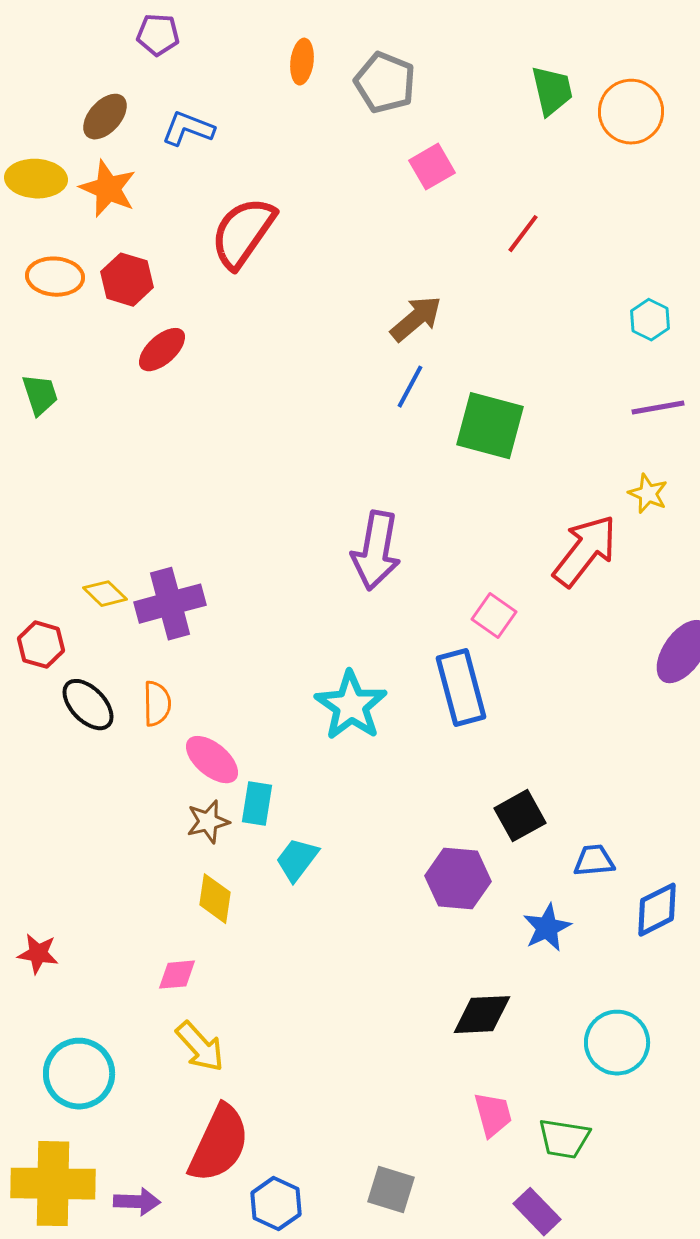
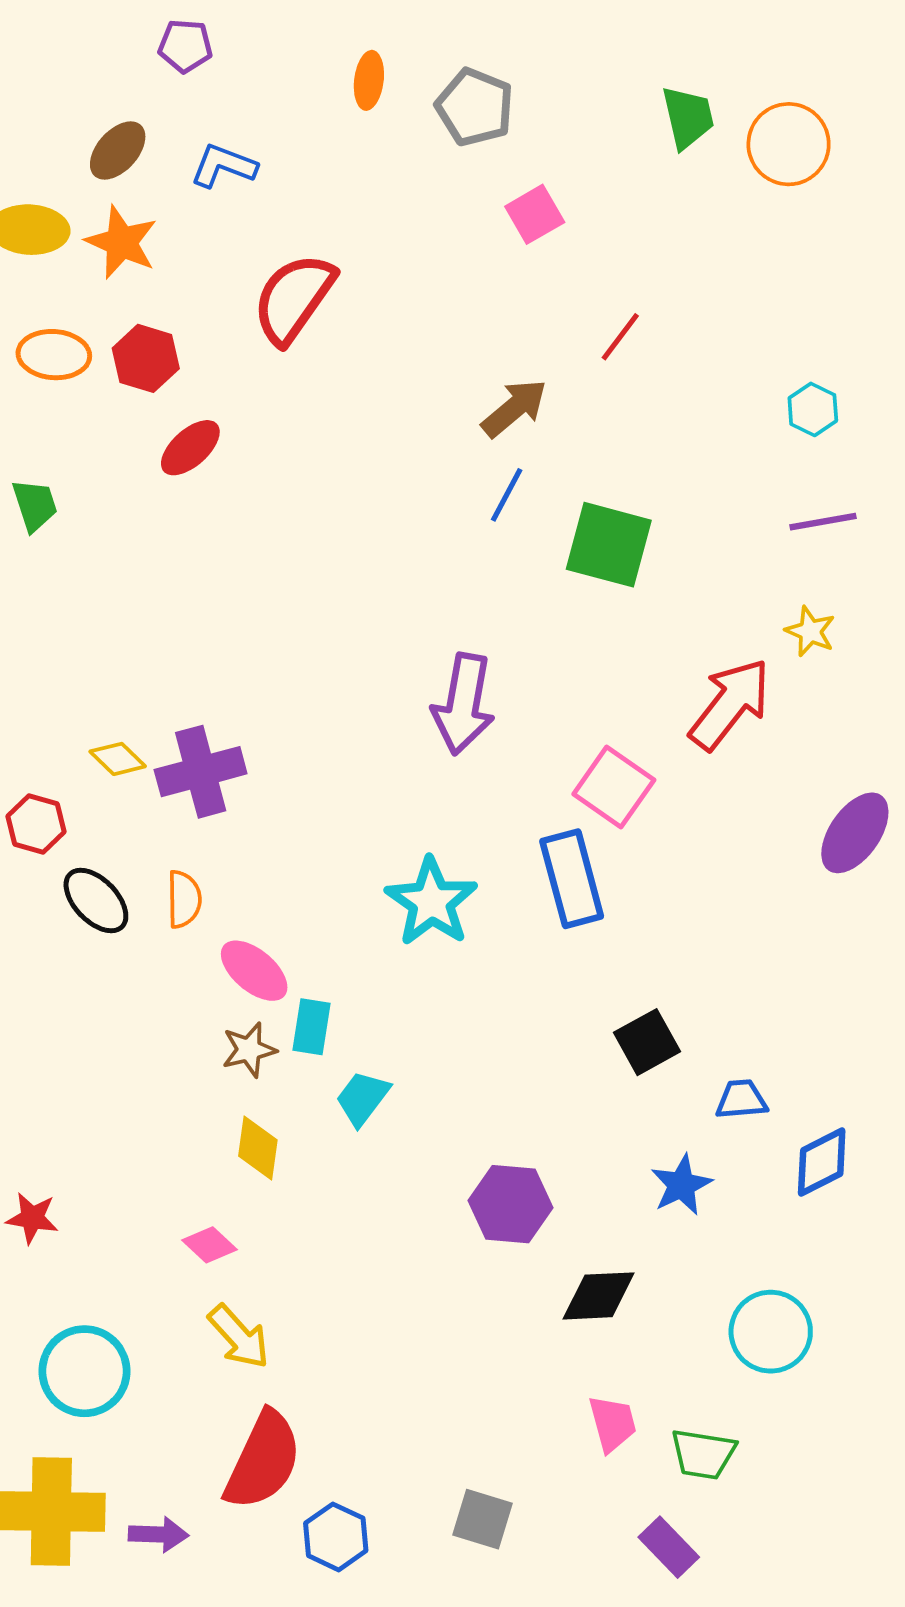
red line: (523, 234) -> (620, 337), moved
pink square: (494, 616) -> (614, 787), size x1.4
purple hexagon: (458, 879) -> (510, 1204), moved
pink diamond: (177, 975) -> (209, 1245), turned 48

